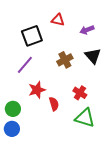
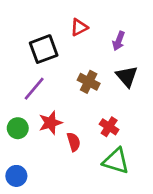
red triangle: (58, 20) -> (79, 27), turned -40
purple arrow: (87, 30) -> (119, 41), turned -48
brown cross: (65, 60) -> (89, 82), turned -35
green circle: (13, 109) -> (18, 128), moved

